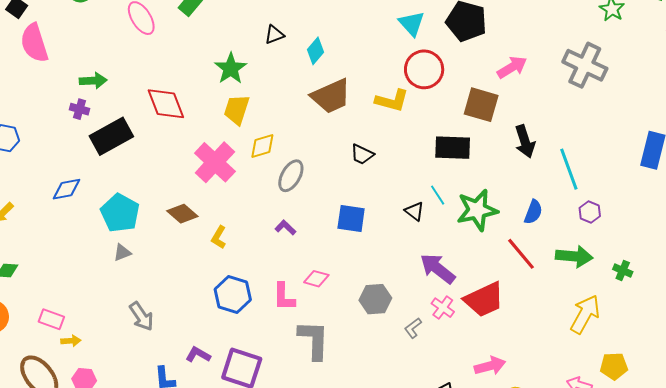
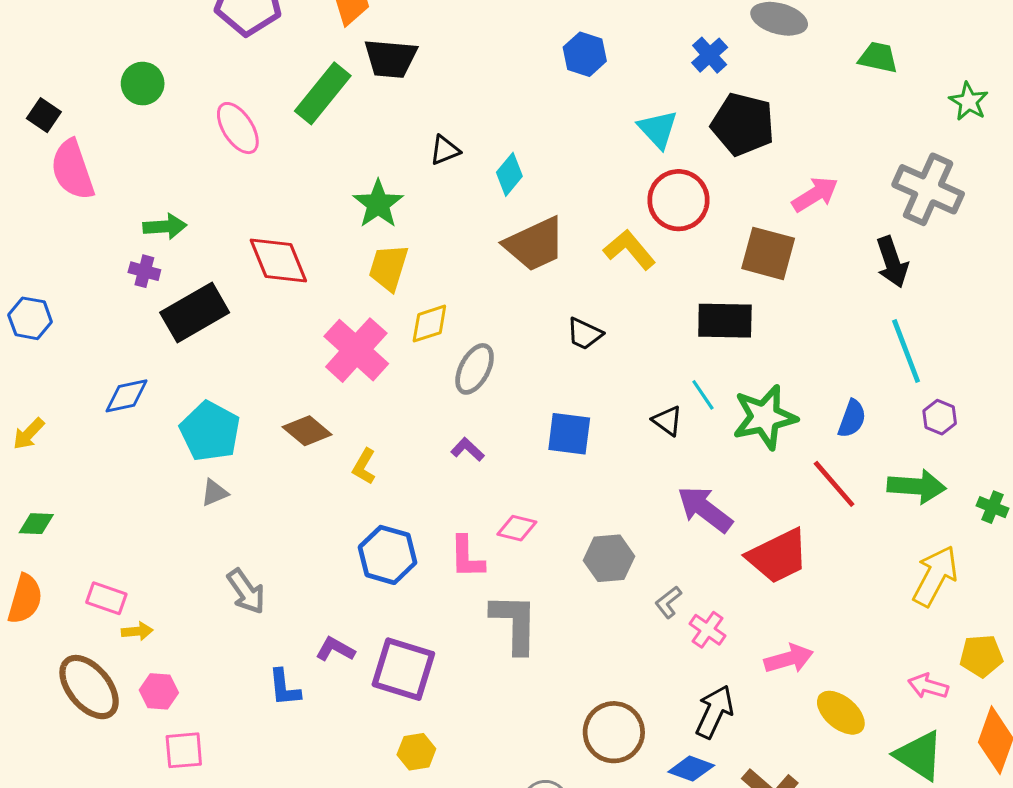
yellow L-shape: (392, 101) -> (629, 250), turned -144
black arrow: (525, 141) -> (892, 262), moved
pink cross: (443, 308) -> (708, 630), moved

